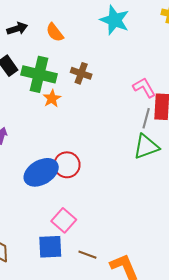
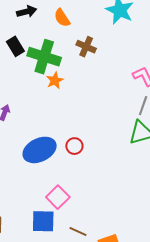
brown cross: (81, 73) -> (86, 47), moved
red circle: (67, 165) -> (74, 146), moved, size x0.7

